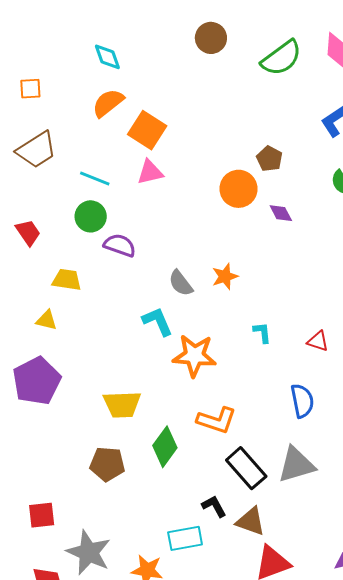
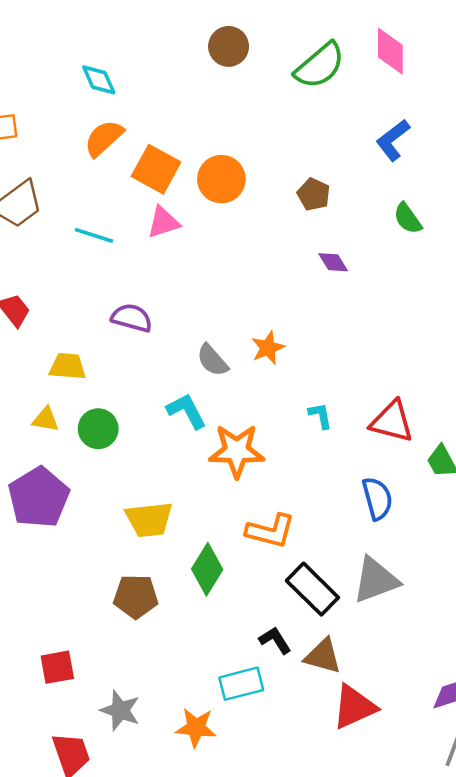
orange circle: (239, 189) -> (221, 179), moved
green circle: (91, 216) -> (98, 429), moved
red triangle: (318, 341) -> (392, 421), size x1.6
gray star: (89, 553) -> (120, 710), size x0.7

